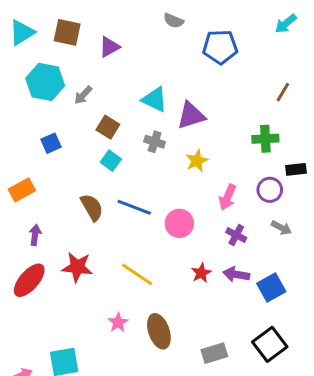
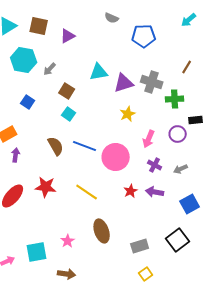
cyan triangle: (155, 99) -> (99, 72), turned -36
gray cross: (155, 142) -> (152, 82), moved, size x1.5
blue square: (51, 143) -> (28, 102), turned -32
pink circle: (179, 223) -> (116, 157), size x1.4
gray arrow: (281, 228) -> (181, 169), moved, turned 128
purple arrow: (35, 235) -> (16, 155), moved
blue square: (271, 288) -> (190, 204), moved
pink star: (118, 323) -> (68, 241), moved

